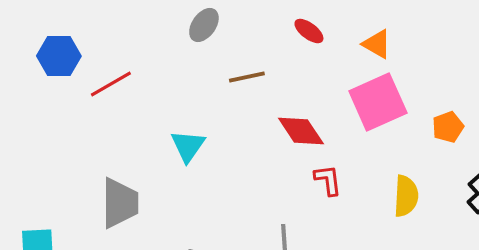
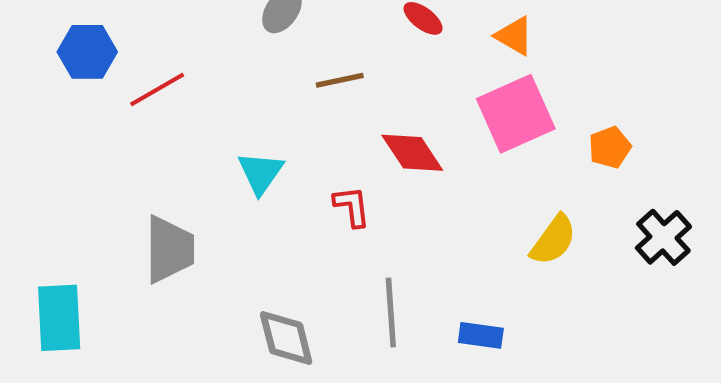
red L-shape: (328, 180) -> (352, 206), moved
yellow semicircle: (406, 196) -> (553, 240), turned 33

